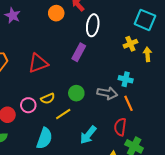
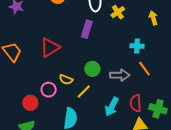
yellow cross: (130, 44) -> (118, 12), moved
gray arrow: (107, 93) -> (120, 75), moved
yellow semicircle: (48, 99) -> (66, 80), turned 56
red semicircle: (120, 127) -> (136, 103), moved

